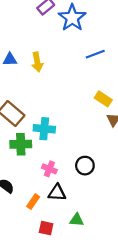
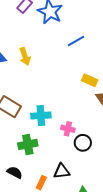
green cross: (21, 144) -> (28, 144), moved
pink cross: (49, 169) -> (68, 129), moved

